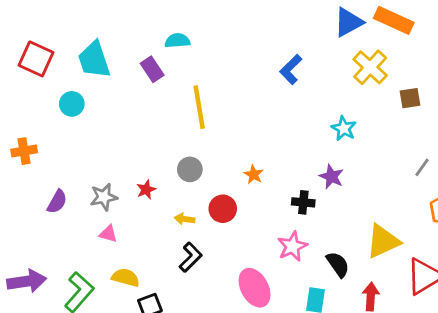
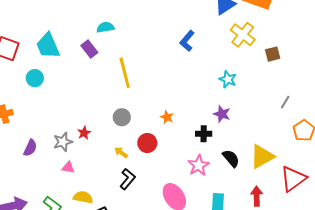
red star: (146, 190) -> (84, 133), moved
yellow arrow: (185, 219) -> (121, 152), turned 32
black semicircle: (338, 264) -> (231, 158), moved

